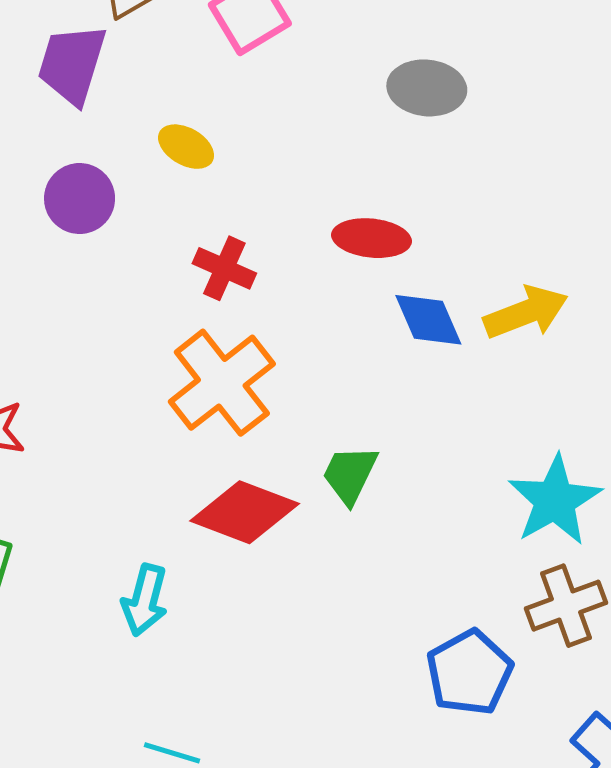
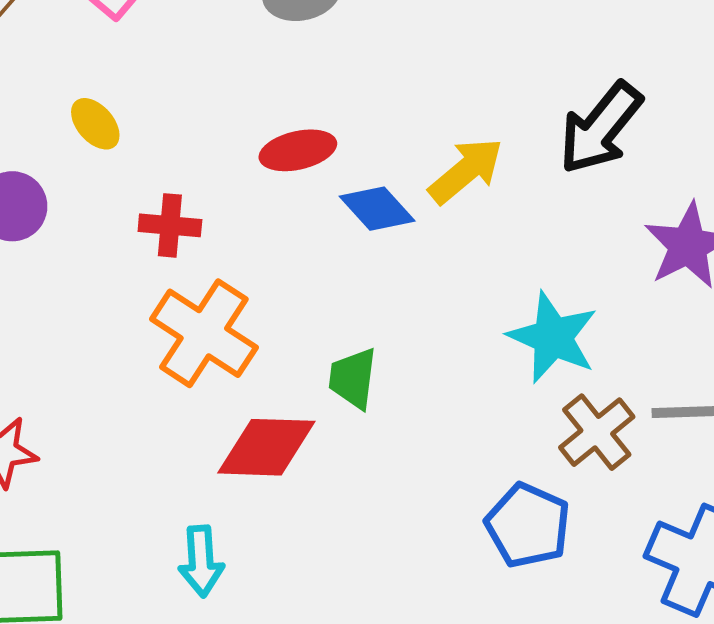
yellow ellipse: (186, 147) -> (95, 124), turned 38

